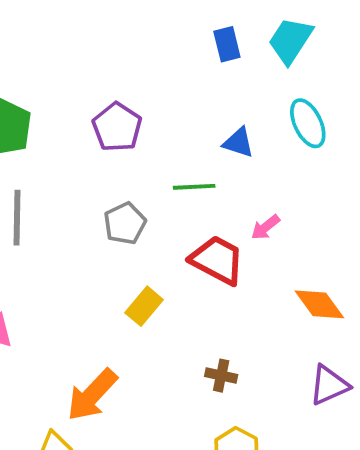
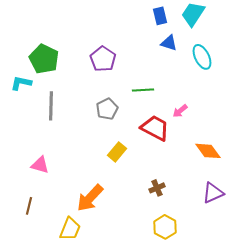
blue triangle: (238, 143) -> (169, 43), moved
brown cross: (221, 376) -> (157, 188), turned -35

